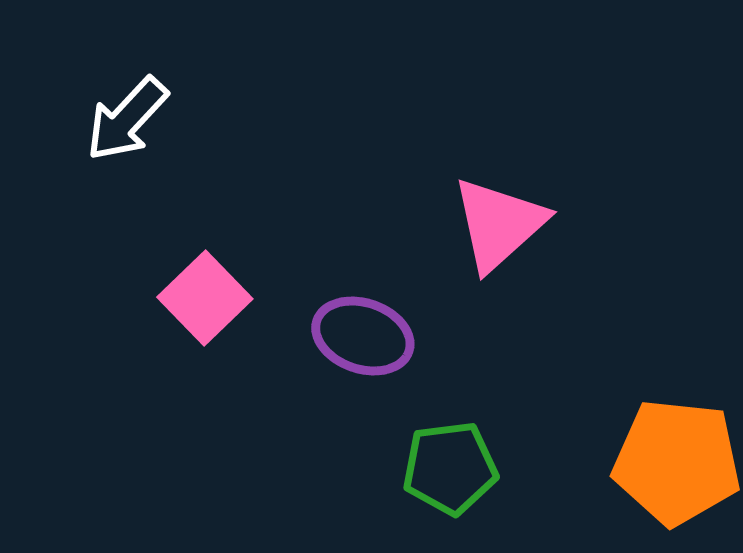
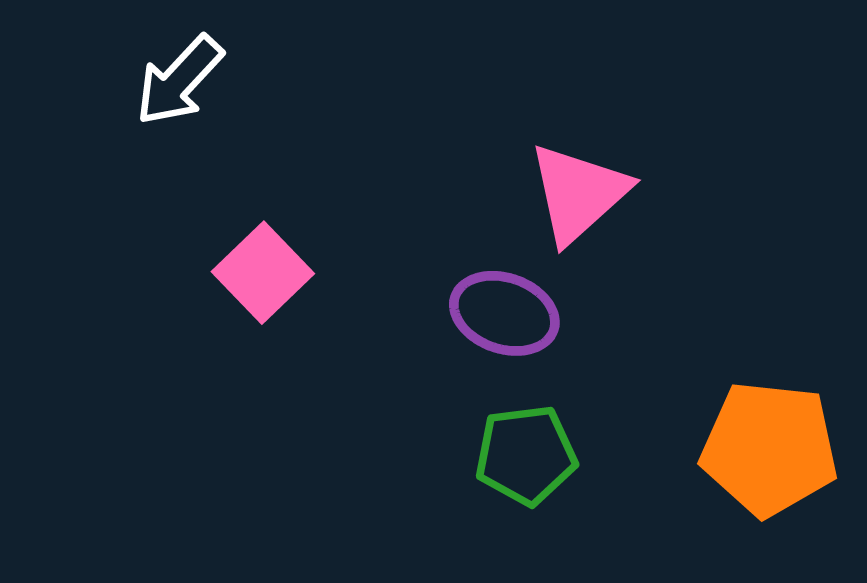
purple ellipse: (363, 336) -> (504, 313), moved

